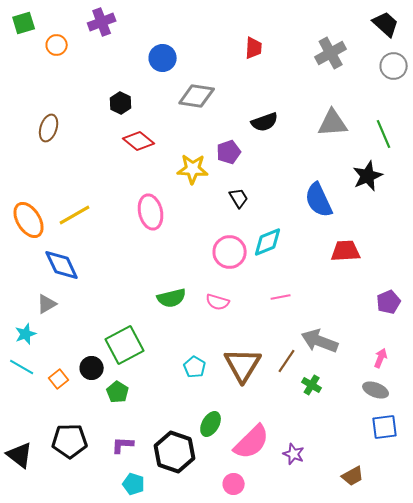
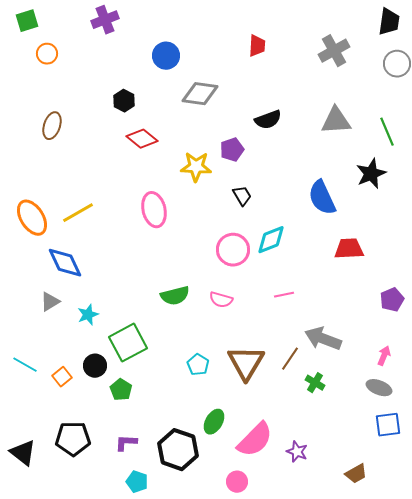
black trapezoid: (386, 24) -> (389, 22), turned 56
orange circle: (57, 45) -> (47, 54), moved
cyan star: (26, 334) -> (88, 315), moved

